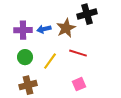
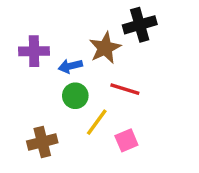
blue arrow: (44, 29) -> (70, 66), moved
green circle: (25, 57) -> (75, 96), moved
yellow line: (50, 61) -> (97, 122), moved

